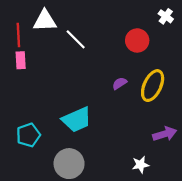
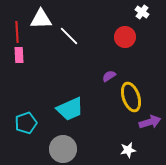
white cross: (166, 16) -> (142, 12), moved
yellow ellipse: (153, 86) -> (131, 97), moved, turned -44

